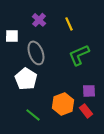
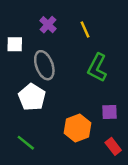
green L-shape: (79, 55) -> (97, 68), turned -40
red rectangle: (86, 111) -> (113, 146), moved
green line: (33, 115) -> (26, 143), moved

